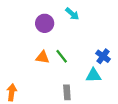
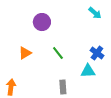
cyan arrow: (72, 14) -> (95, 13), moved
orange triangle: (42, 57) -> (25, 53), moved, turned -40

